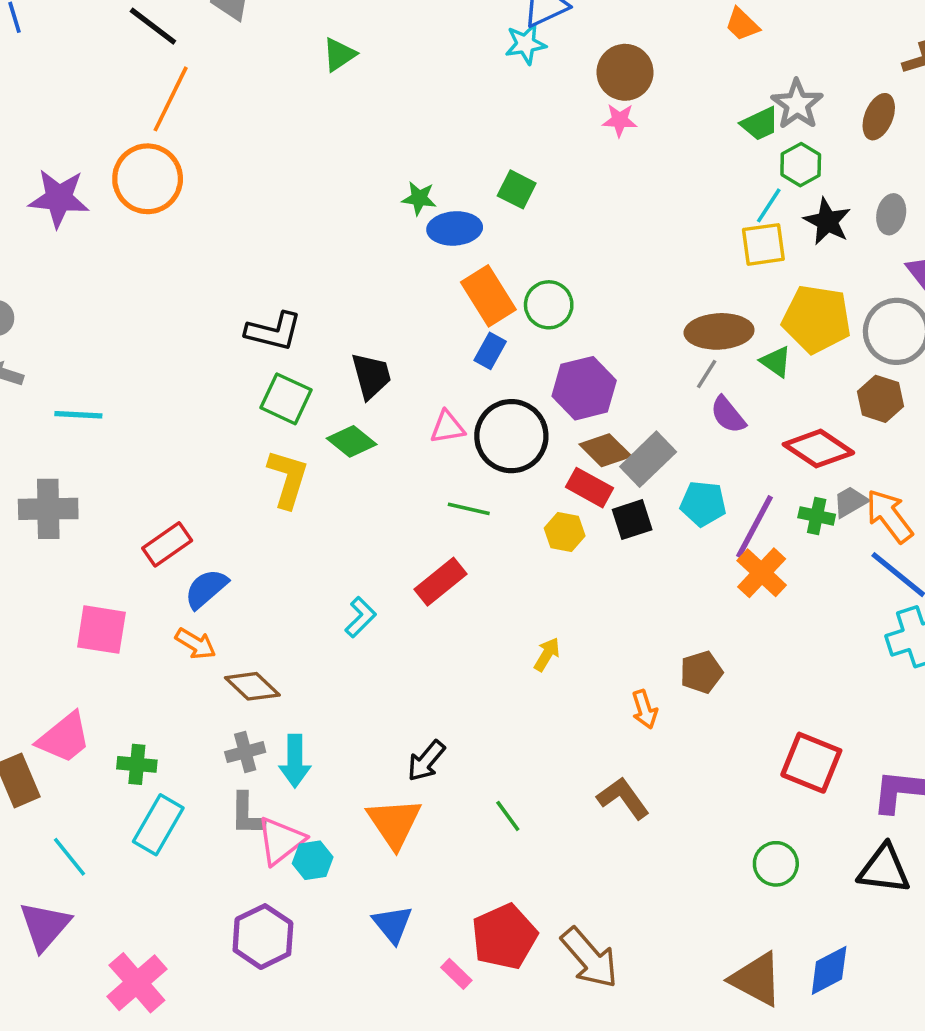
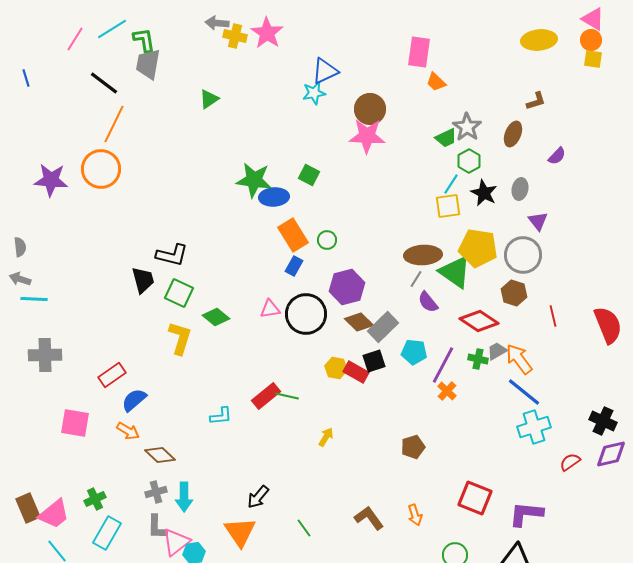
pink star: (620, 120) -> (367, 136), size x1.8
green star: (419, 198) -> (254, 180), size x1.8
green circle: (549, 305) -> (327, 240), size x0.7
green triangle: (776, 362) -> (455, 272), size x1.8
black trapezoid: (371, 376) -> (143, 280), moved
cyan line: (78, 415) -> (34, 299), moved
red rectangle: (589, 488) -> (356, 372), moved
green line: (469, 509) -> (287, 396), moved
orange cross: (762, 573) -> (447, 391), size x0.7
cyan L-shape: (361, 617) -> (221, 416), turned 40
orange arrow: (644, 709) -> (415, 515), moved
pink trapezoid: (64, 738) -> (54, 514), moved
green cross: (137, 764) -> (95, 499), turned -30

